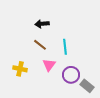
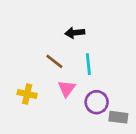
black arrow: (42, 24) -> (75, 33), moved
gray rectangle: (87, 86) -> (118, 117), turned -32

